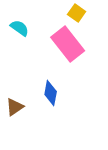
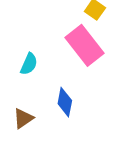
cyan semicircle: (20, 28) -> (29, 64), moved, turned 78

